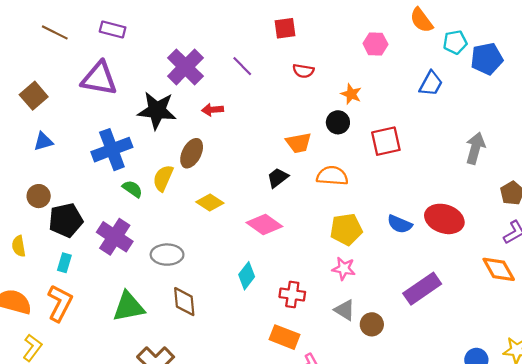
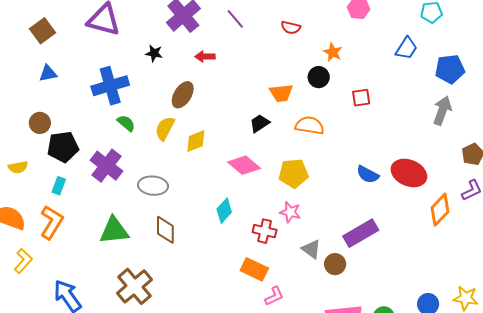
blue pentagon: (487, 59) -> (450, 69), moved
black star: (157, 110) -> (154, 53), size x0.5
red square: (386, 141) -> (361, 98), size x0.7
yellow semicircle: (163, 178) -> (165, 128), moved
yellow diamond: (210, 202) -> (196, 141), turned -60
yellow pentagon: (346, 229) -> (294, 173), moved
yellow semicircle: (19, 246) -> (18, 167), turned -96
pink star: (344, 269) -> (290, 212), moved
orange diamond: (499, 269) -> (440, 210), moved, turned 68
purple rectangle: (422, 289) -> (361, 233), moved

